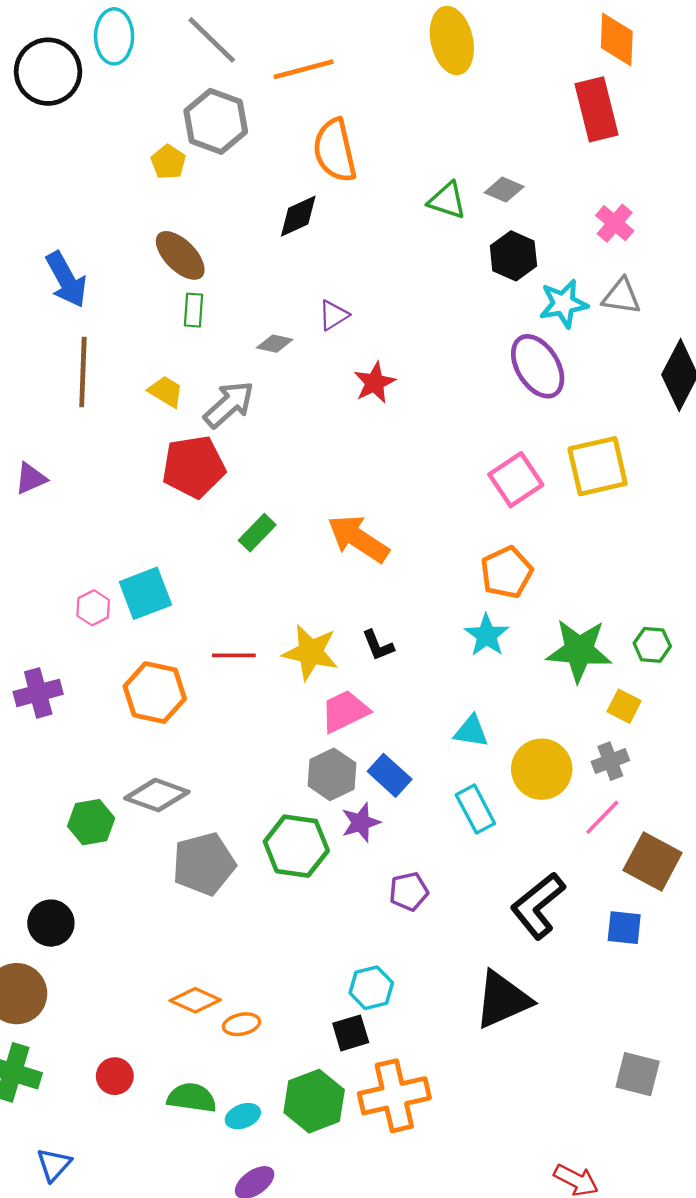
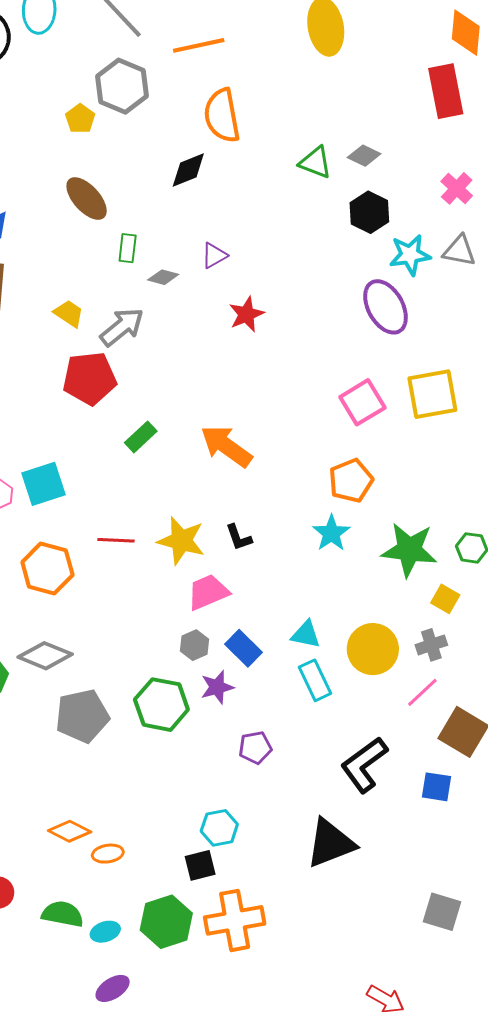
green rectangle: (194, 310) -> (128, 248), moved
cyan triangle: (471, 731) -> (306, 634), moved
gray hexagon: (332, 774) -> (195, 645), size x0.7

